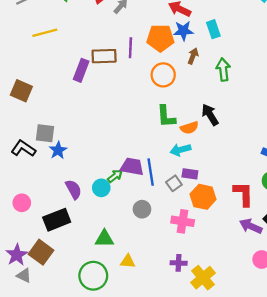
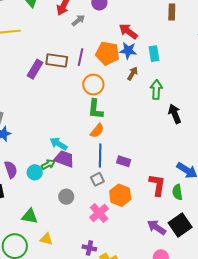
orange circle: (163, 75) -> (93, 85), moved
black arrow: (210, 115) -> (175, 114), moved
green L-shape: (166, 116) -> (95, 109), moved
orange semicircle: (189, 128) -> (97, 131), moved, turned -42
cyan arrow: (180, 150) -> (59, 144), moved, turned 36
blue line: (151, 172) -> (100, 155), moved
purple rectangle: (190, 174) -> (124, 161), moved
red L-shape: (243, 194) -> (157, 185), moved
pink cross: (183, 221) -> (99, 213), turned 30

